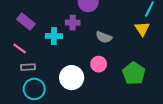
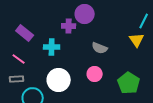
purple cross: (73, 23) -> (69, 26), moved
gray rectangle: (28, 67) -> (17, 79), moved
white circle: (72, 78) -> (59, 80), moved

